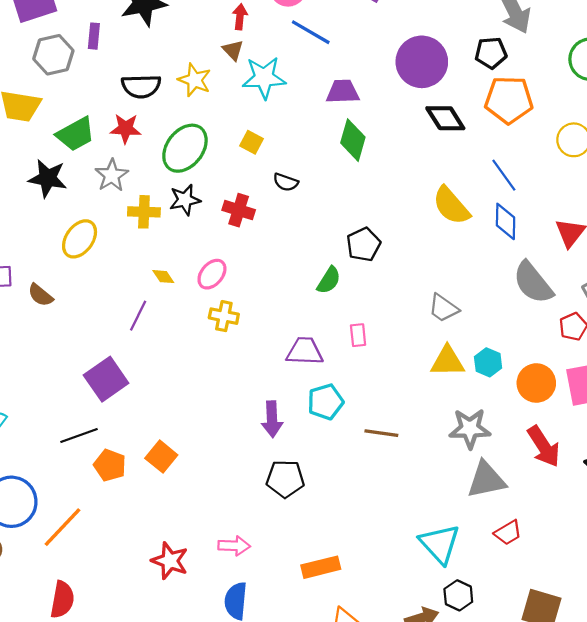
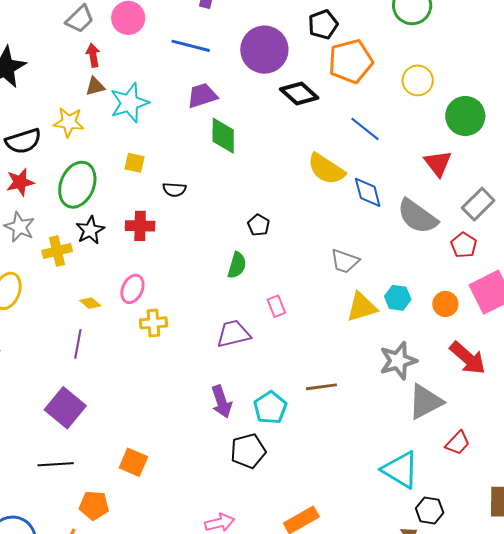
blue line: (311, 32) -> (191, 46), moved
brown triangle: (233, 50) -> (95, 86), turned -45
blue diamond: (506, 221) -> (368, 192), moved
black pentagon: (363, 244) -> (259, 225), size x0.7
orange circle: (536, 383) -> (445, 304), size x0.7
cyan pentagon: (326, 402) -> (270, 408), moved
black line: (79, 436) -> (56, 464), turned 32
orange pentagon: (110, 465) -> (94, 505), moved

